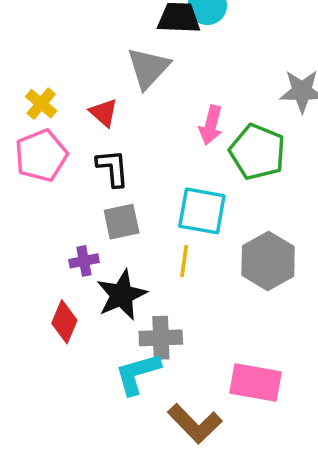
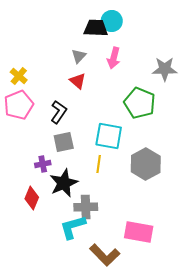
gray triangle: (148, 68) -> (79, 56), size x0.6
red triangle: (104, 113) -> (78, 81), moved
pink arrow: (211, 125) -> (114, 58), moved
black L-shape: (113, 168) -> (59, 112), turned 40

